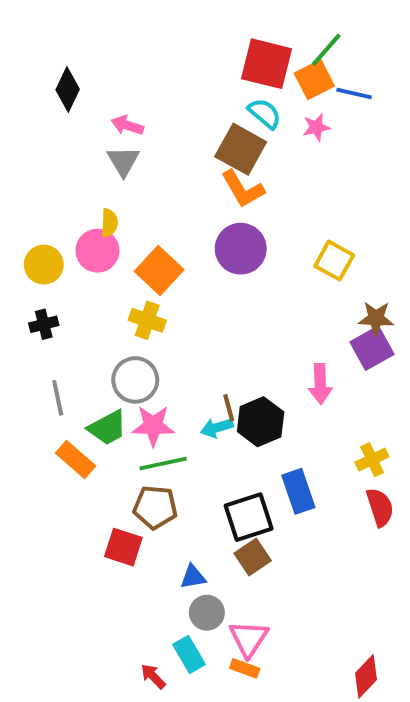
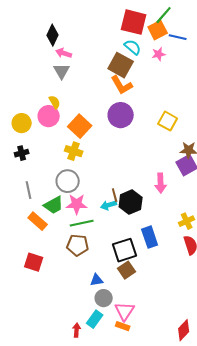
black diamond: (68, 90) -> (53, 35), moved
yellow semicircle: (109, 223) -> (55, 102), turned -32
red square: (123, 547) -> (34, 262), moved
cyan rectangle: (189, 654) -> (95, 319), turned 66
red arrow: (153, 676) -> (77, 330), turned 48

